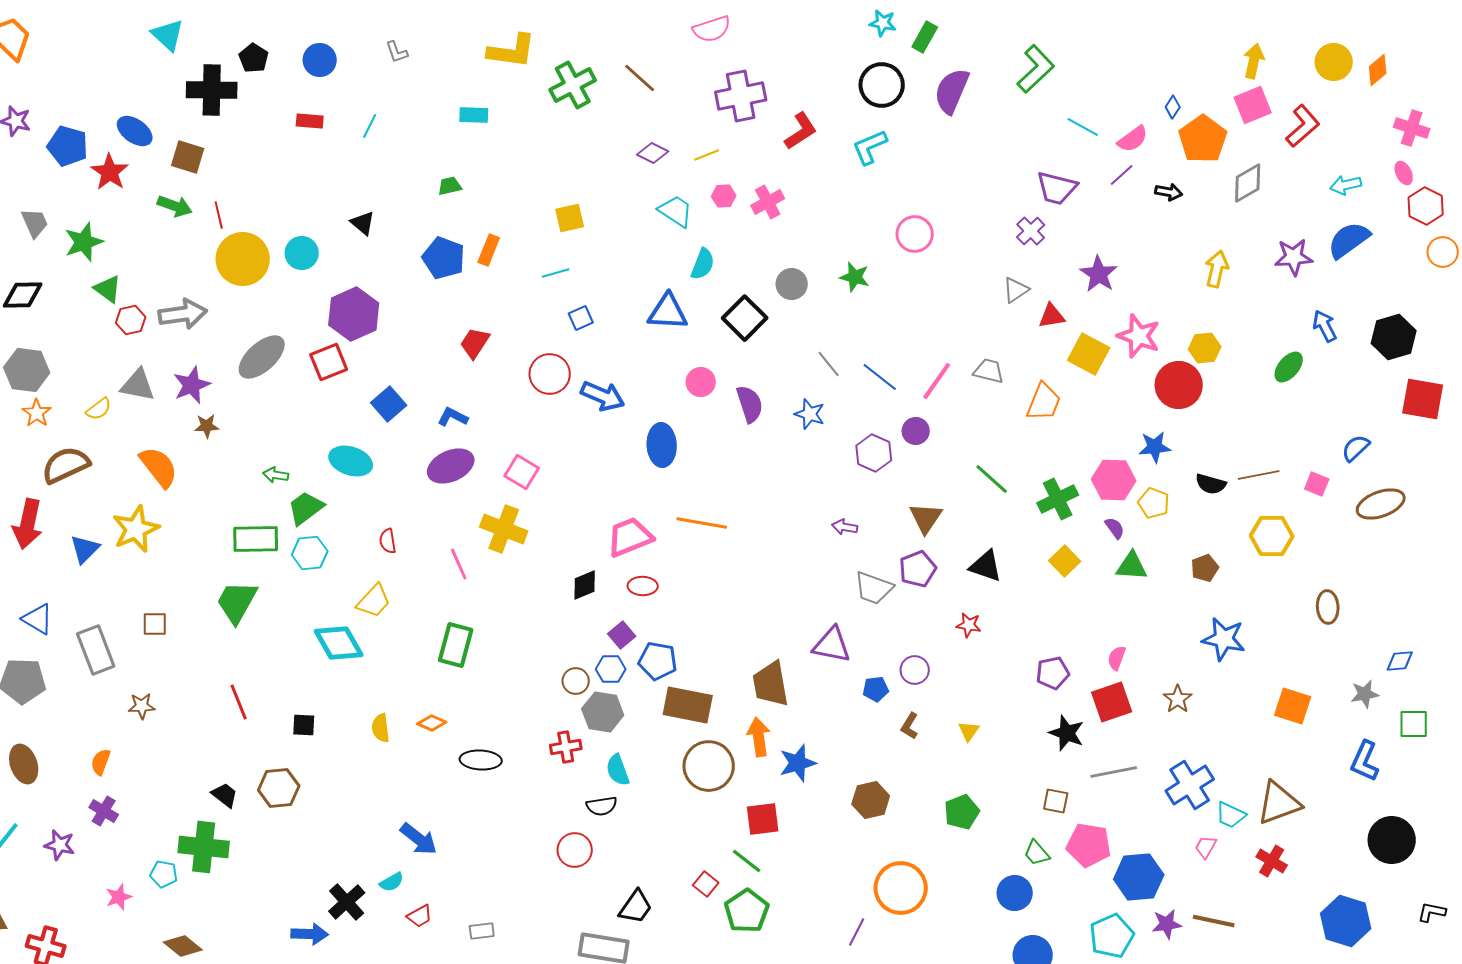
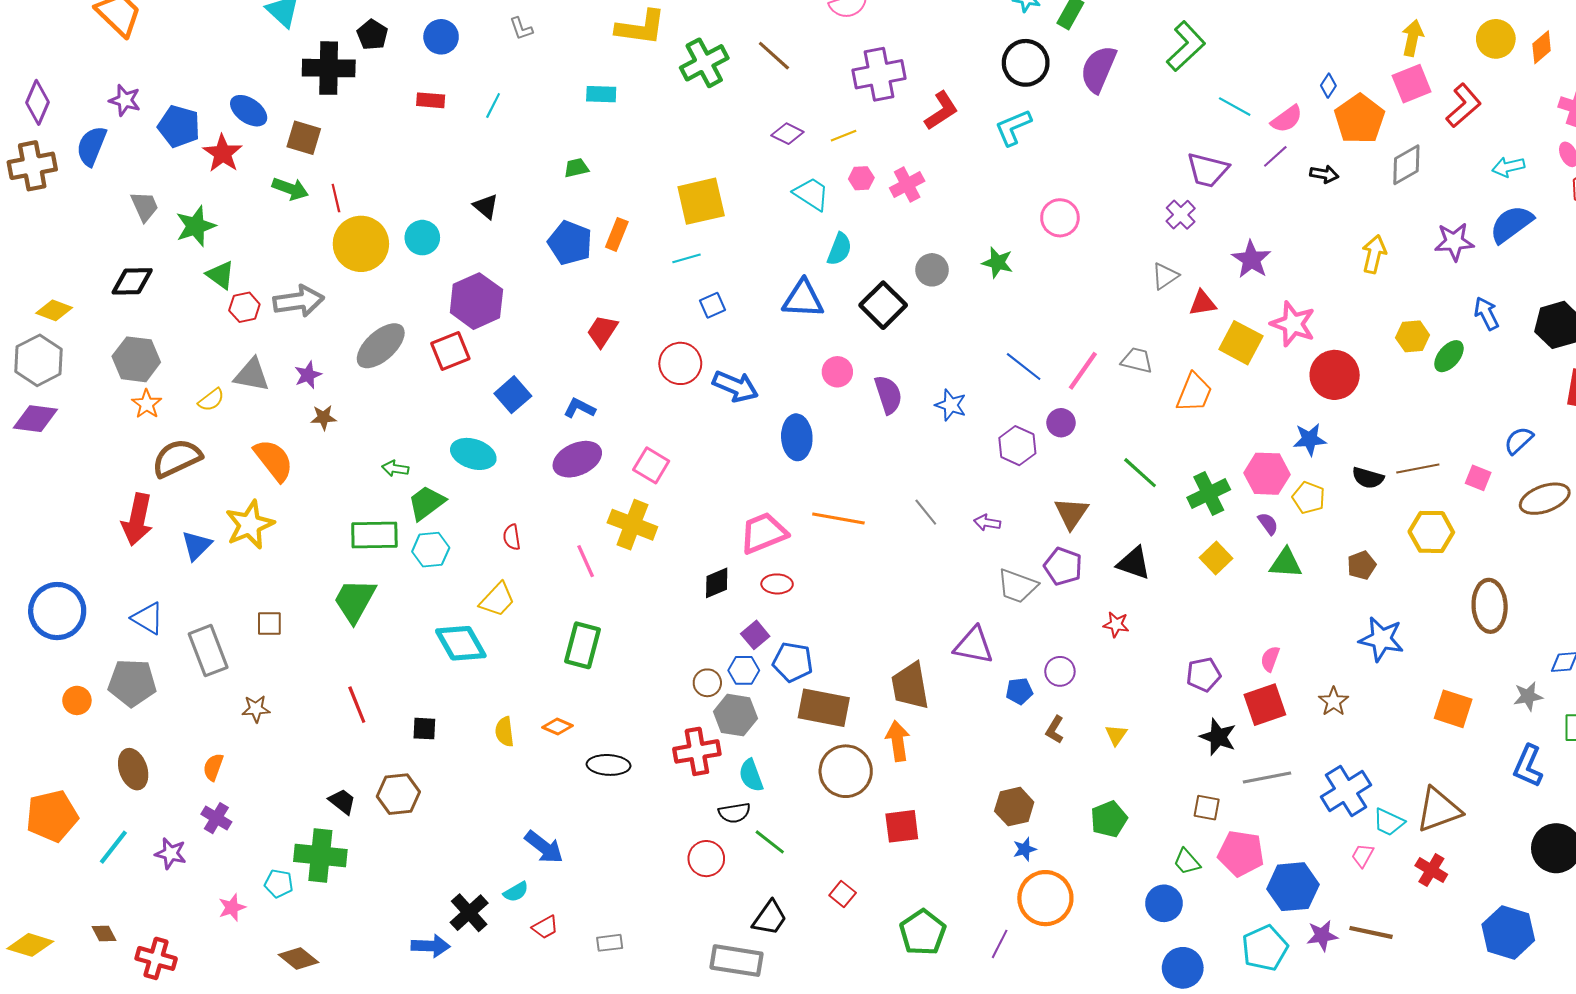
yellow square: (570, 218) -> (701, 201), size x1.6
yellow hexagon: (1205, 348) -> (1413, 336), moved
gray line: (829, 364) -> (926, 512), moved
purple star: (192, 385) -> (308, 375), size x0.7
purple pentagon: (918, 569) -> (1063, 566), turned -30
brown ellipse: (1328, 607) -> (1490, 606), size x1.5
red cross: (566, 747) -> (697, 751), size x1.4
blue star: (798, 763) -> (1025, 849), moved, size x0.6
green line: (747, 861) -> (770, 842), moved
green pentagon: (747, 911) -> (923, 932), moved

